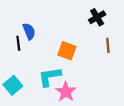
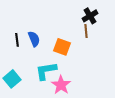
blue semicircle: (29, 31) -> (34, 39), moved
brown line: (108, 45) -> (86, 31), moved

